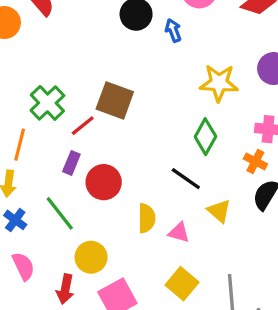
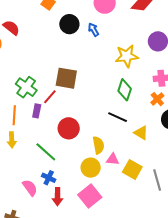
orange cross: (255, 161) -> (157, 99), turned 32
purple rectangle: (71, 163) -> (37, 111), moved
blue cross: (15, 220) -> (49, 178), moved
pink triangle: (179, 233) -> (113, 159), moved
yellow circle: (91, 257) -> (91, 168), moved
yellow square: (182, 284) -> (132, 169), moved

